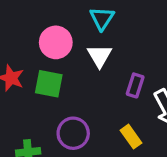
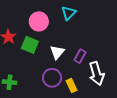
white triangle: (100, 56) -> (57, 52), moved
purple circle: (73, 133) -> (52, 78), moved

